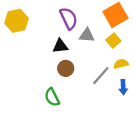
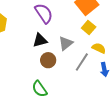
gray triangle: (87, 35) -> (66, 43), moved, turned -35
yellow semicircle: (121, 64) -> (99, 48), turned 48

